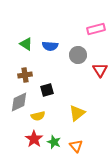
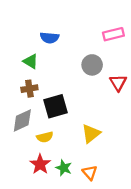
green triangle: (26, 44) -> (31, 61), moved
blue semicircle: (50, 46) -> (50, 38), moved
black square: (47, 90) -> (55, 106), size x1.5

